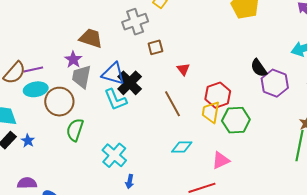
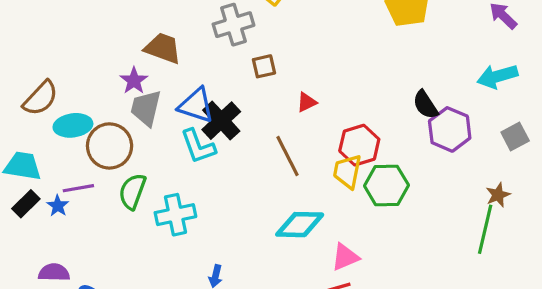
purple line: (33, 69) -> (78, 188), moved
red triangle: (183, 69) -> (307, 102), turned 40
cyan diamond: (182, 147) -> (300, 225), size x1.4
cyan cross: (114, 155) -> (175, 215), moved, turned 35
pink triangle: (221, 160) -> (345, 257), moved

